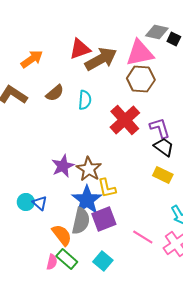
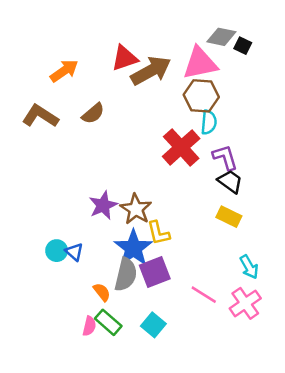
cyan semicircle: (85, 100) -> (209, 122), moved
orange semicircle: (62, 235) -> (102, 292), size x0.7

